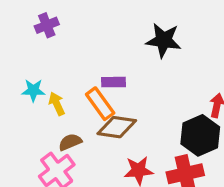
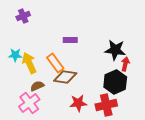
black star: (164, 40) -> (115, 50), moved
purple rectangle: (113, 82) -> (70, 40), moved
yellow arrow: (57, 104) -> (29, 63), size x1.5

